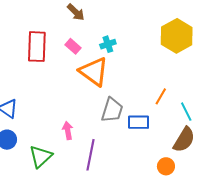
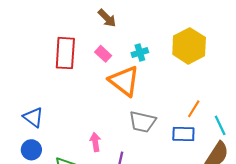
yellow hexagon: (177, 36) -> (189, 46), moved
gray trapezoid: (112, 110) -> (142, 122), turned 84
blue rectangle: (138, 122) -> (183, 134), moved

